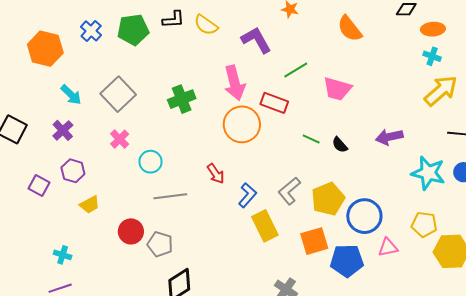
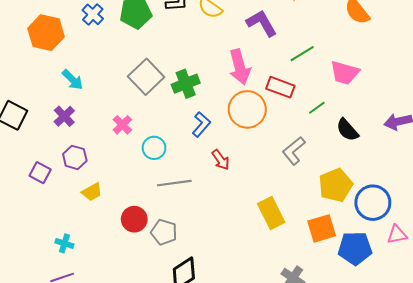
gray square: (118, 94) -> (146, 77), moved
green line: (311, 139) -> (317, 108), moved, turned -60
black semicircle: (340, 145) -> (347, 130), size x1.4
gray L-shape: (289, 191) -> (294, 151), moved
blue L-shape: (247, 195) -> (201, 124), moved

